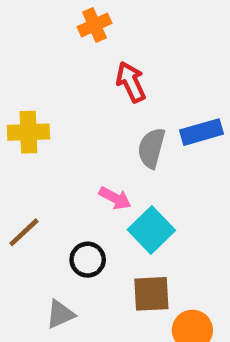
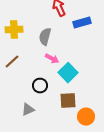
blue rectangle: (202, 132) -> (82, 23), moved
gray semicircle: (151, 148) -> (45, 37), moved
brown line: (24, 232) -> (12, 62), moved

